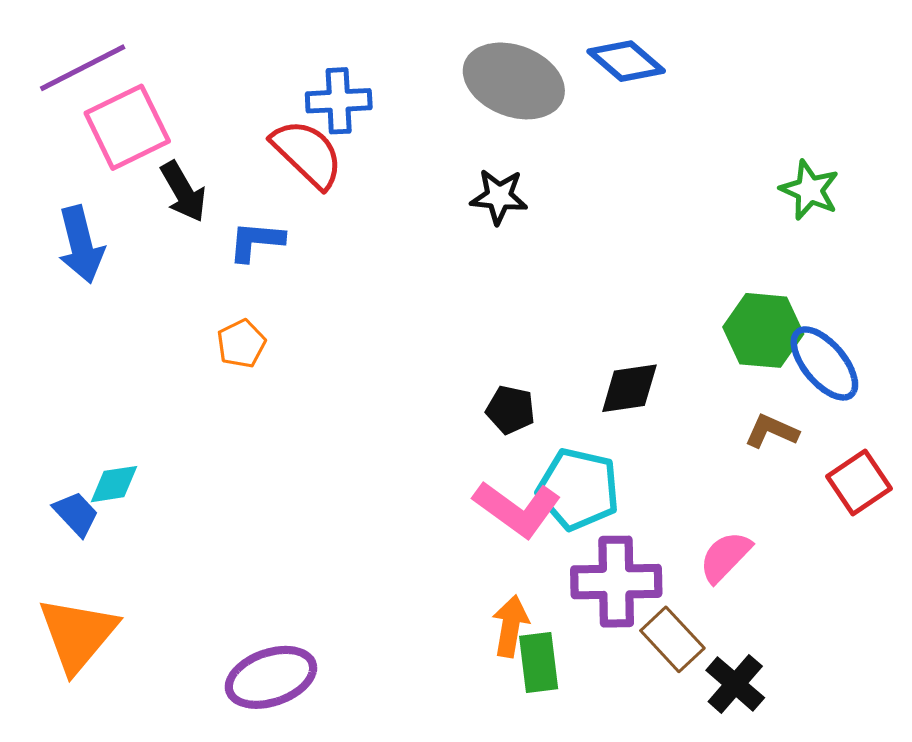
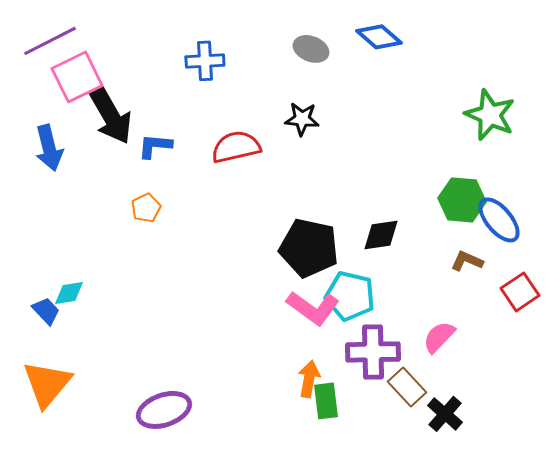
gray ellipse: (514, 81) -> (311, 49), size x0.6
red semicircle: (307, 154) -> (236, 147), moved, turned -57
green star: (810, 190) -> (490, 115), size x1.4
black arrow: (183, 192) -> (111, 116), size x1.5
black pentagon: (511, 410) -> (309, 248), size x2.0

